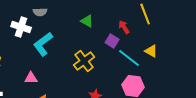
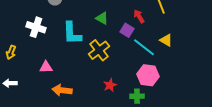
green triangle: (87, 21) -> (102, 18), moved
white cross: (21, 27) -> (36, 27), moved
cyan L-shape: (43, 44) -> (72, 33), moved, turned -55

